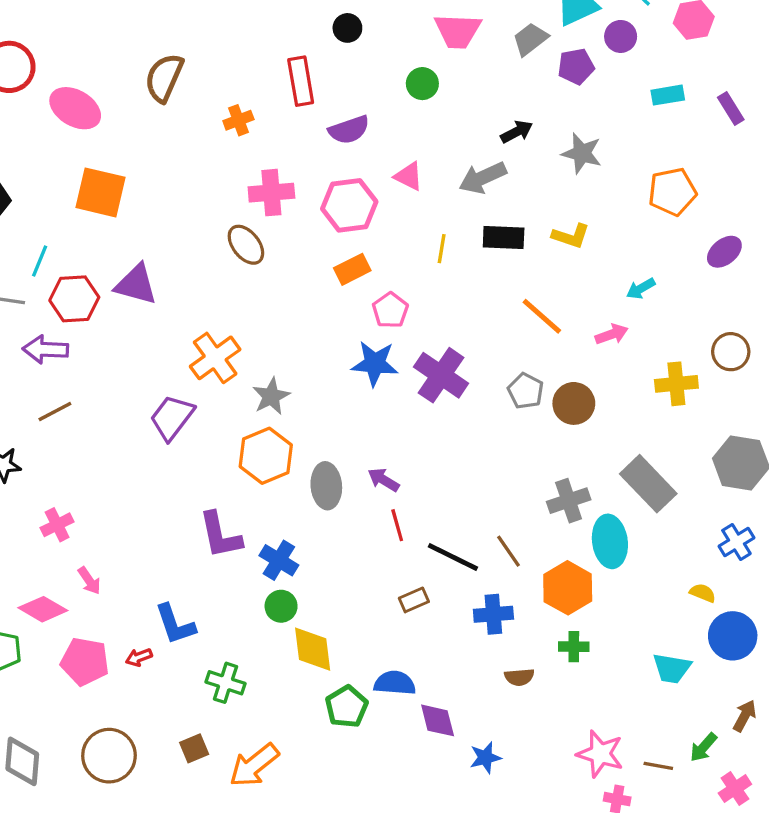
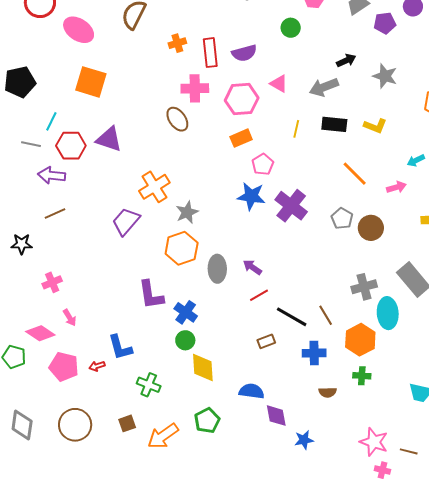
red rectangle: (301, 81) -> (210, 53), moved
red line: (397, 525) -> (259, 295), turned 72
green pentagon: (347, 707) -> (207, 421), moved

